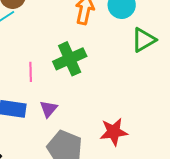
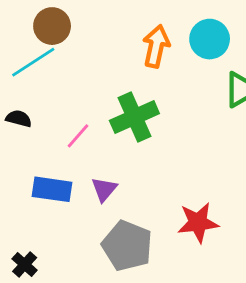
pink line: (31, 72) -> (78, 136), turned 42

